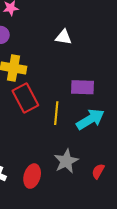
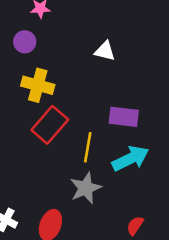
red rectangle: (25, 98) -> (50, 125), turned 64
gray star: (66, 161) -> (86, 188), moved

